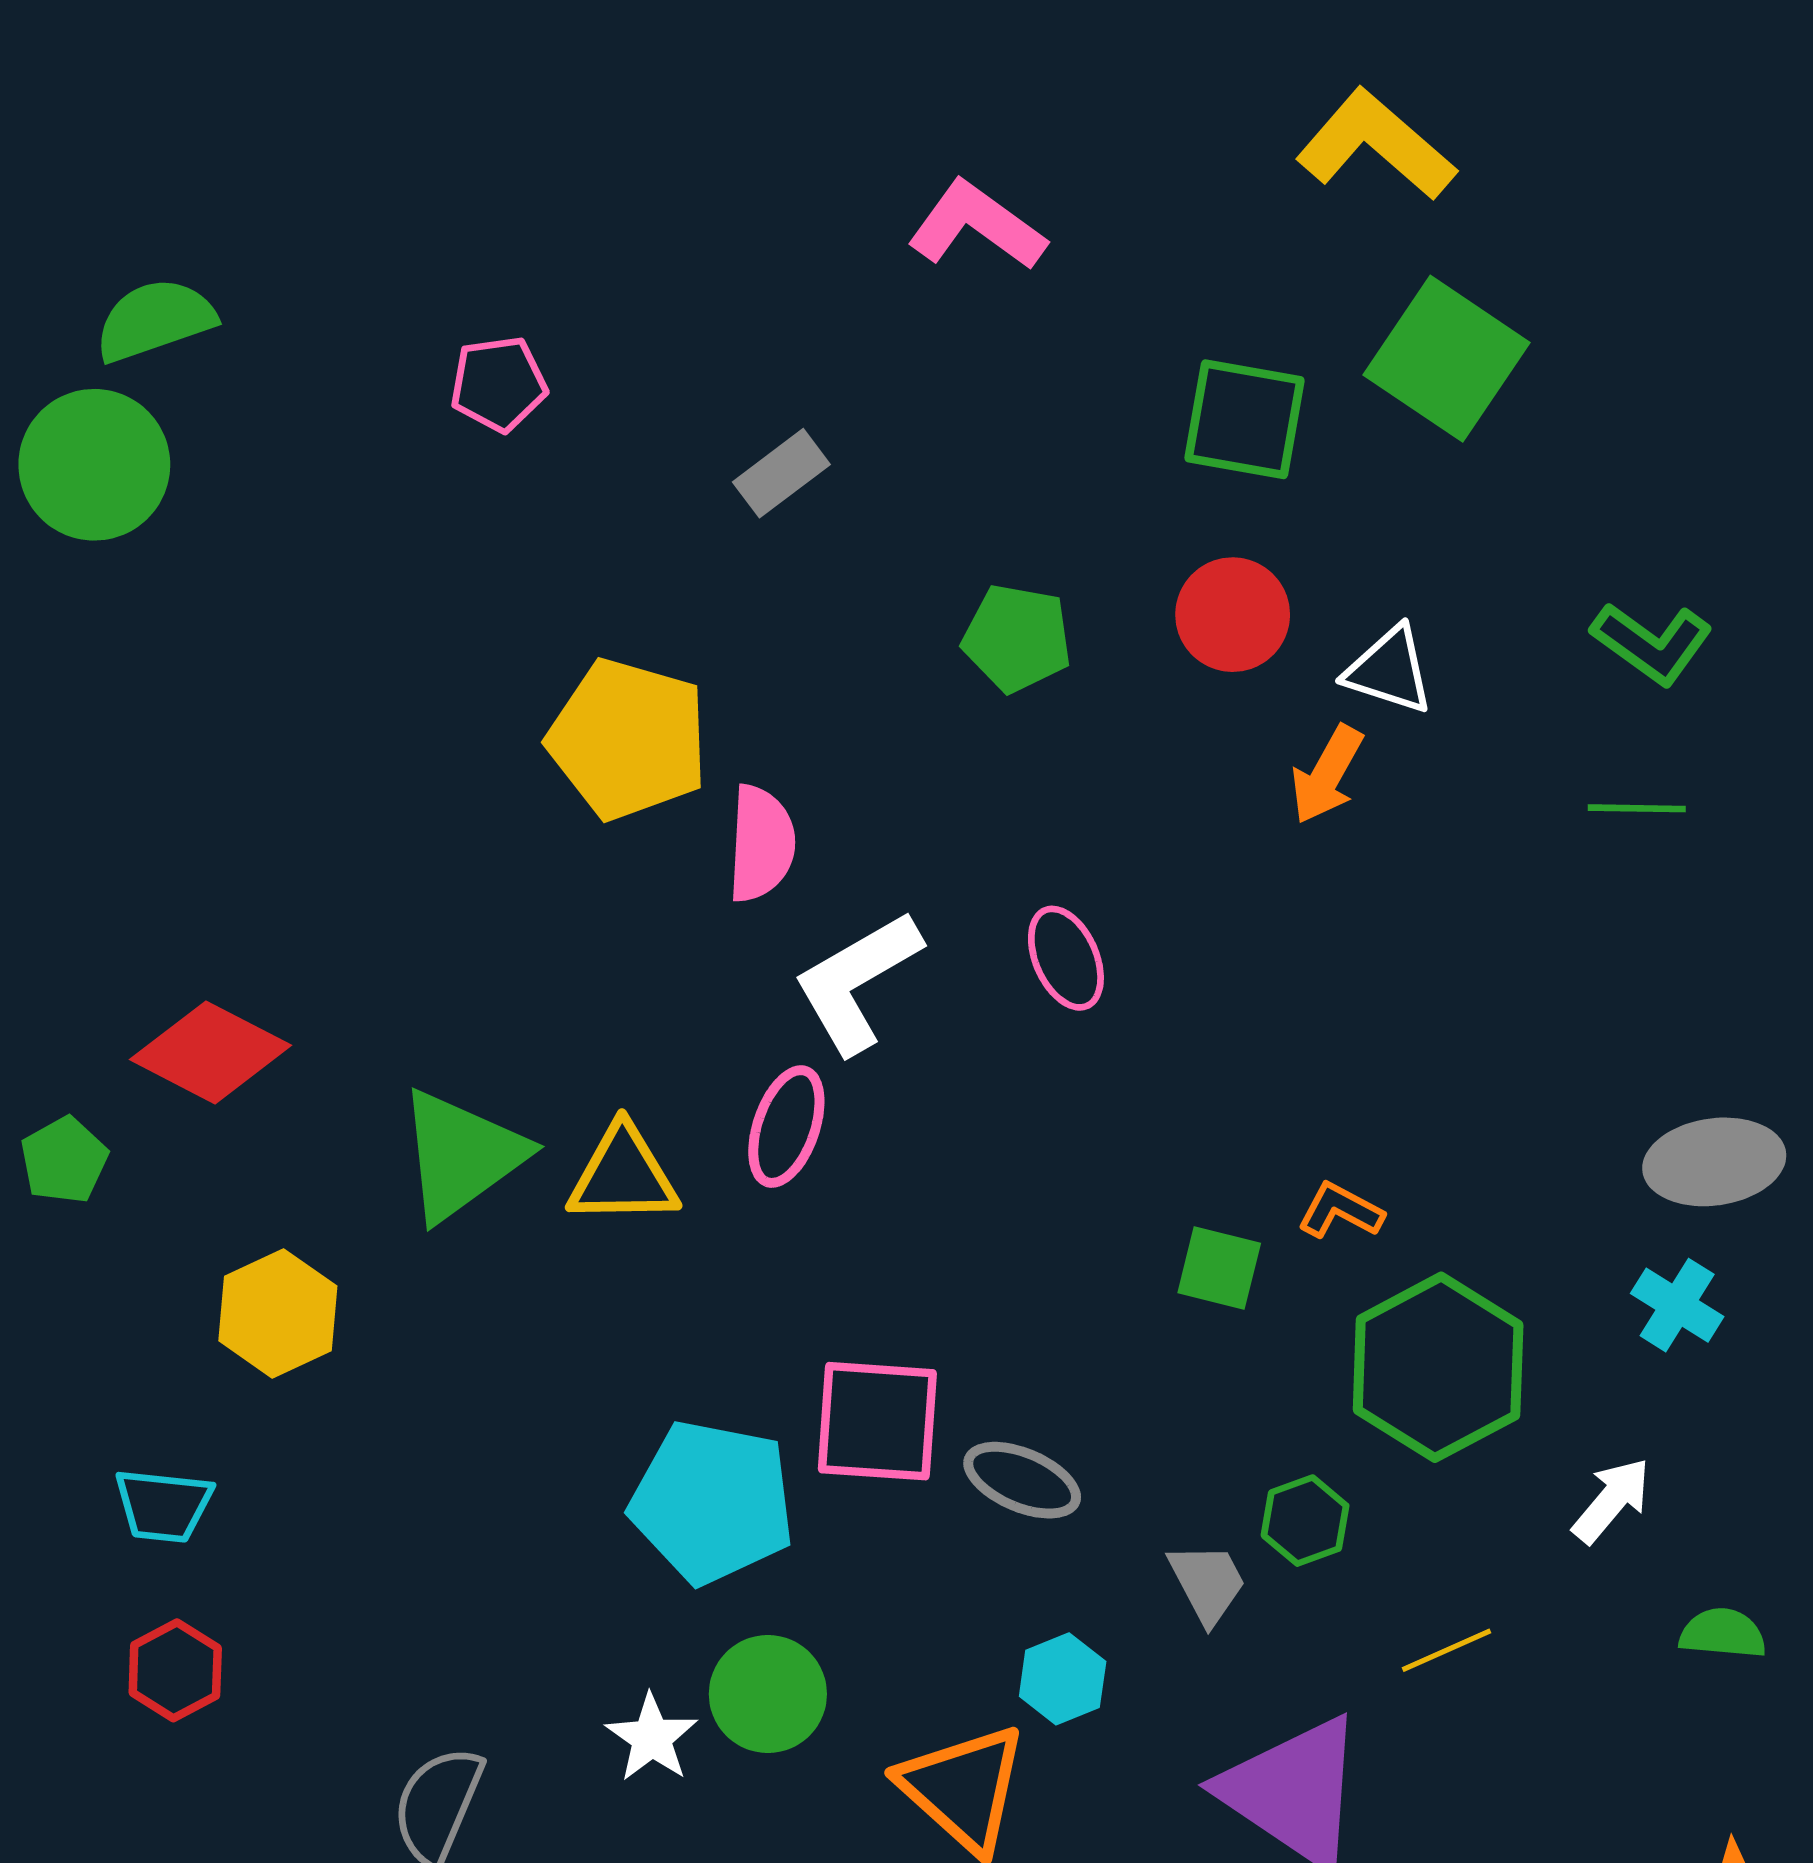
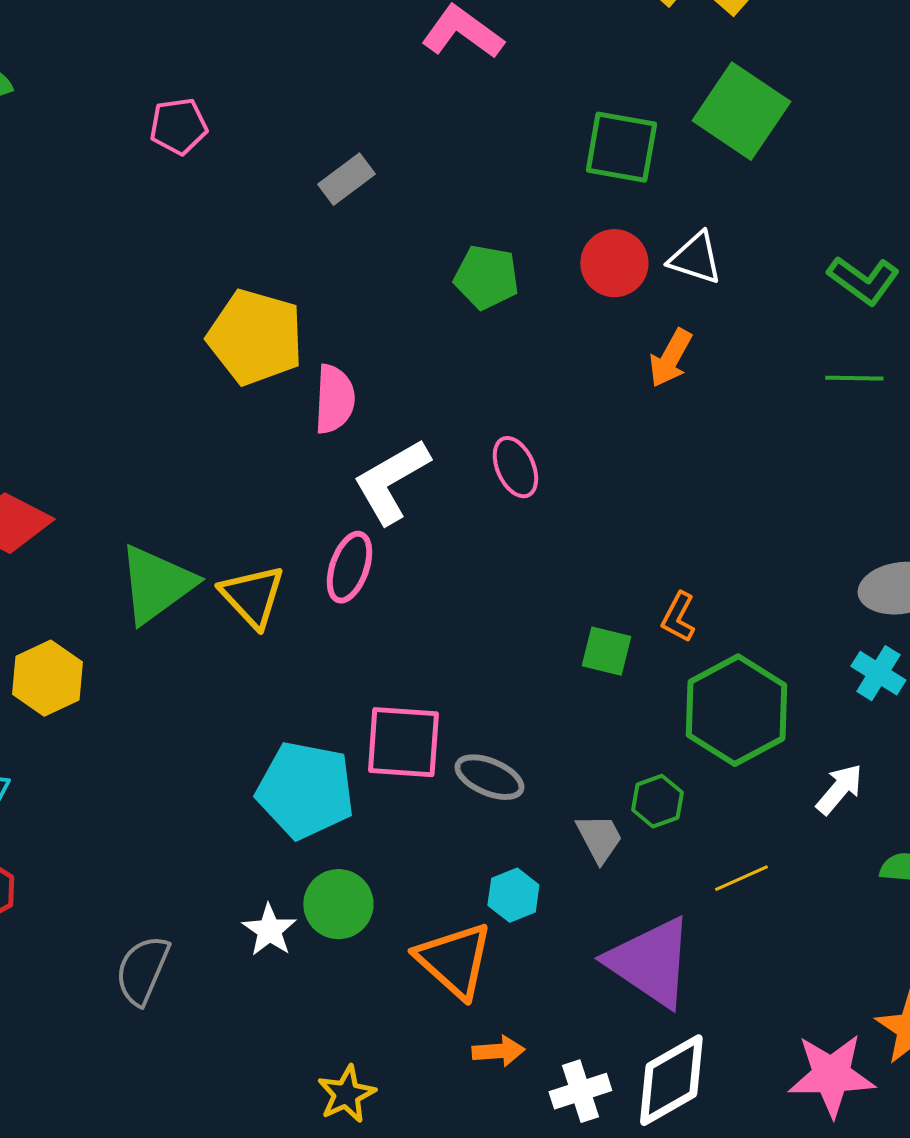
white triangle: (1389, 670) -> (695, 258), moved
yellow triangle: (623, 1175) -> (252, 596), turned 48
orange L-shape: (1340, 1211) -> (678, 617), turned -90

